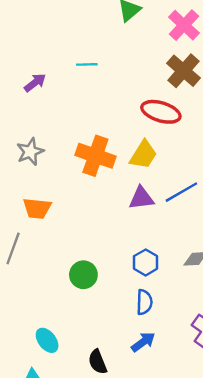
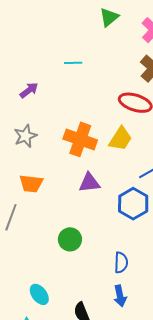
purple arrow: (35, 83) -> (29, 90), moved
purple triangle: (141, 198) -> (89, 183), moved
blue hexagon: (146, 262) -> (133, 204), moved, size x1.4
blue arrow: (143, 342) -> (120, 296), turned 115

